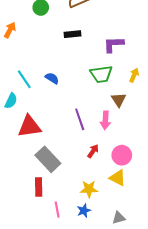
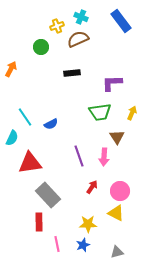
blue semicircle: (52, 78) -> (51, 124), moved, turned 120

